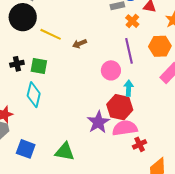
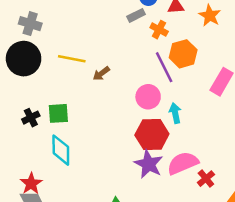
yellow line: (51, 34) -> (72, 59), moved
orange hexagon: (160, 46) -> (183, 54), moved
red hexagon: (120, 107) -> (152, 134), moved

